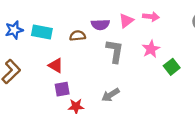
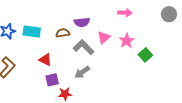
pink triangle: (126, 21) -> (104, 37), moved
gray L-shape: (115, 51) -> (84, 47), moved, turned -50
gray arrow: (110, 95) -> (82, 72), moved

